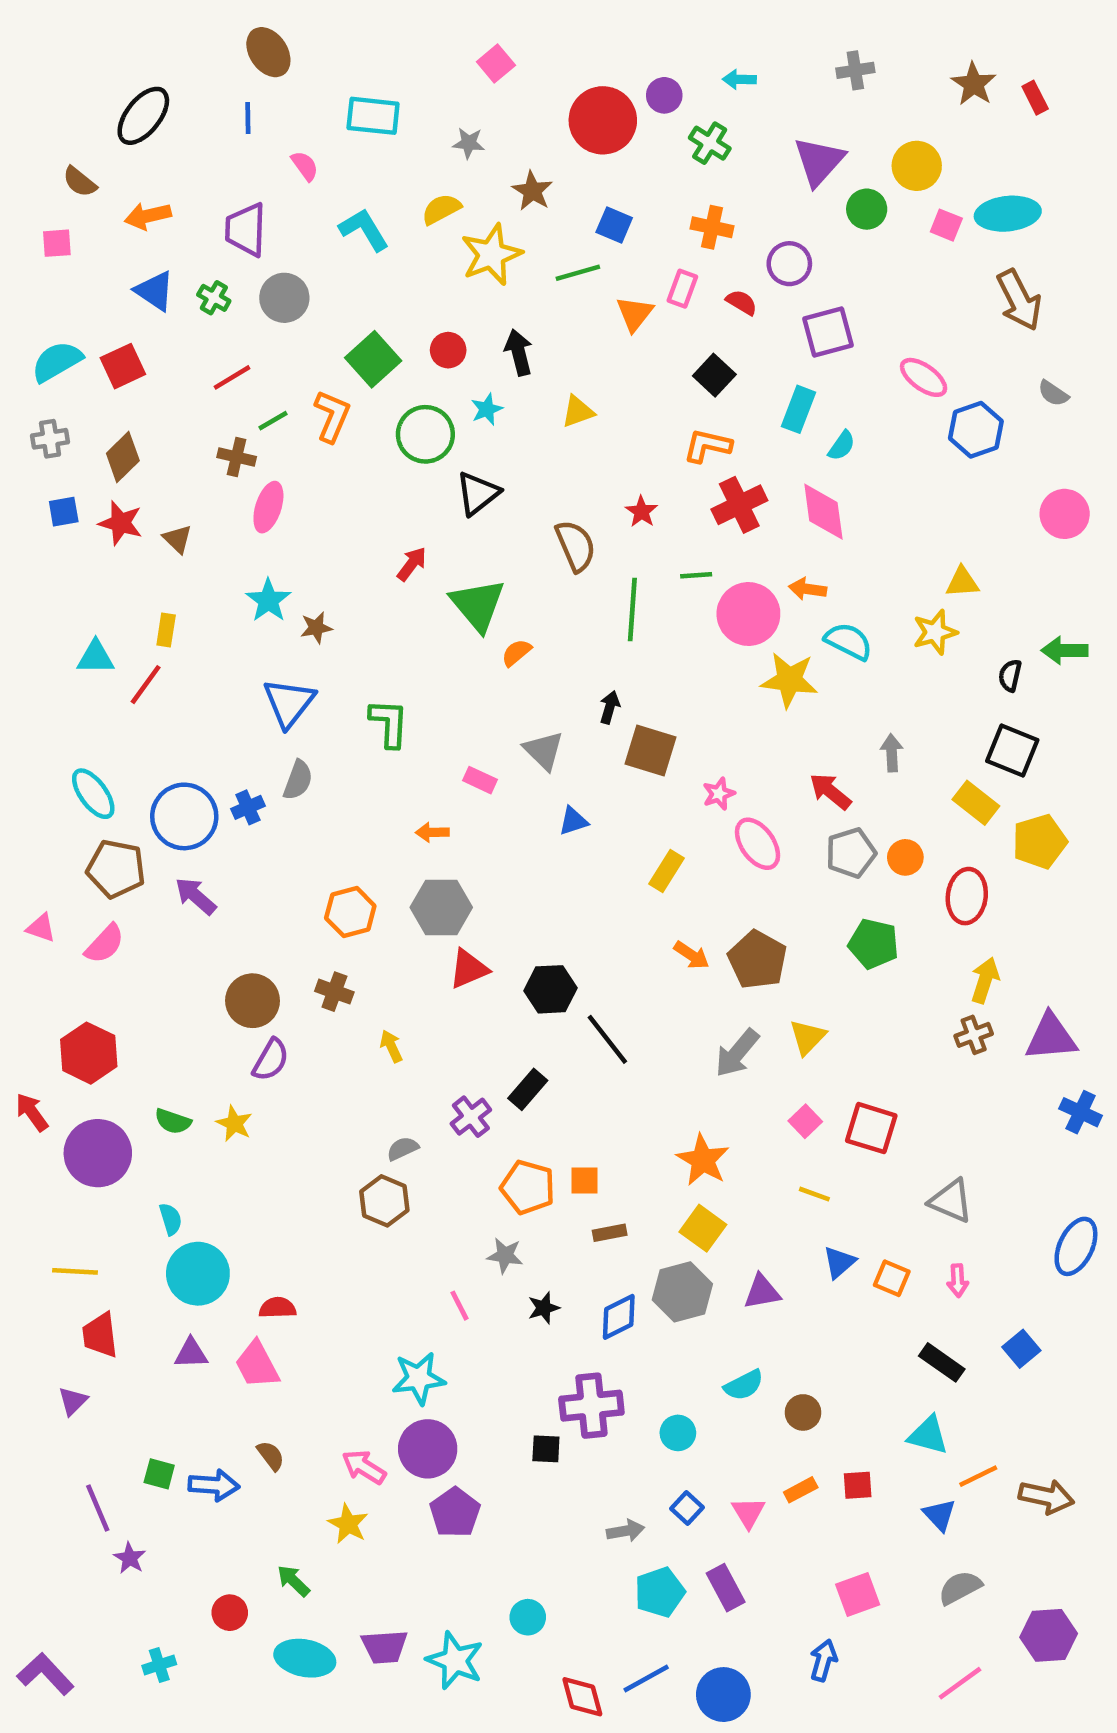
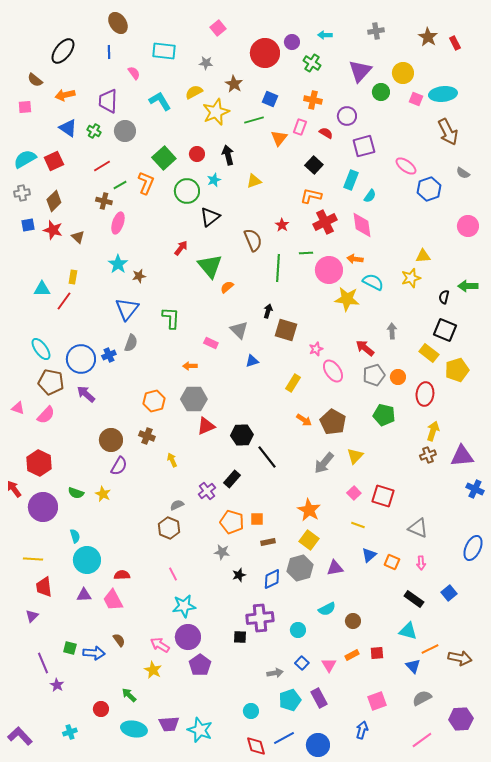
pink line: (460, 1306) -> (173, 574), moved
cyan circle: (528, 1617) -> (251, 711), moved

